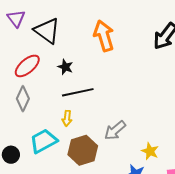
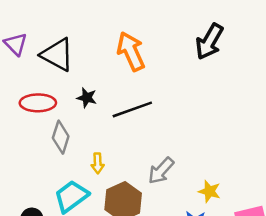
red ellipse: (27, 66) -> (38, 103), turned 48
black line: (78, 92) -> (132, 109), moved
gray diamond: (23, 99) -> (61, 137), moved

